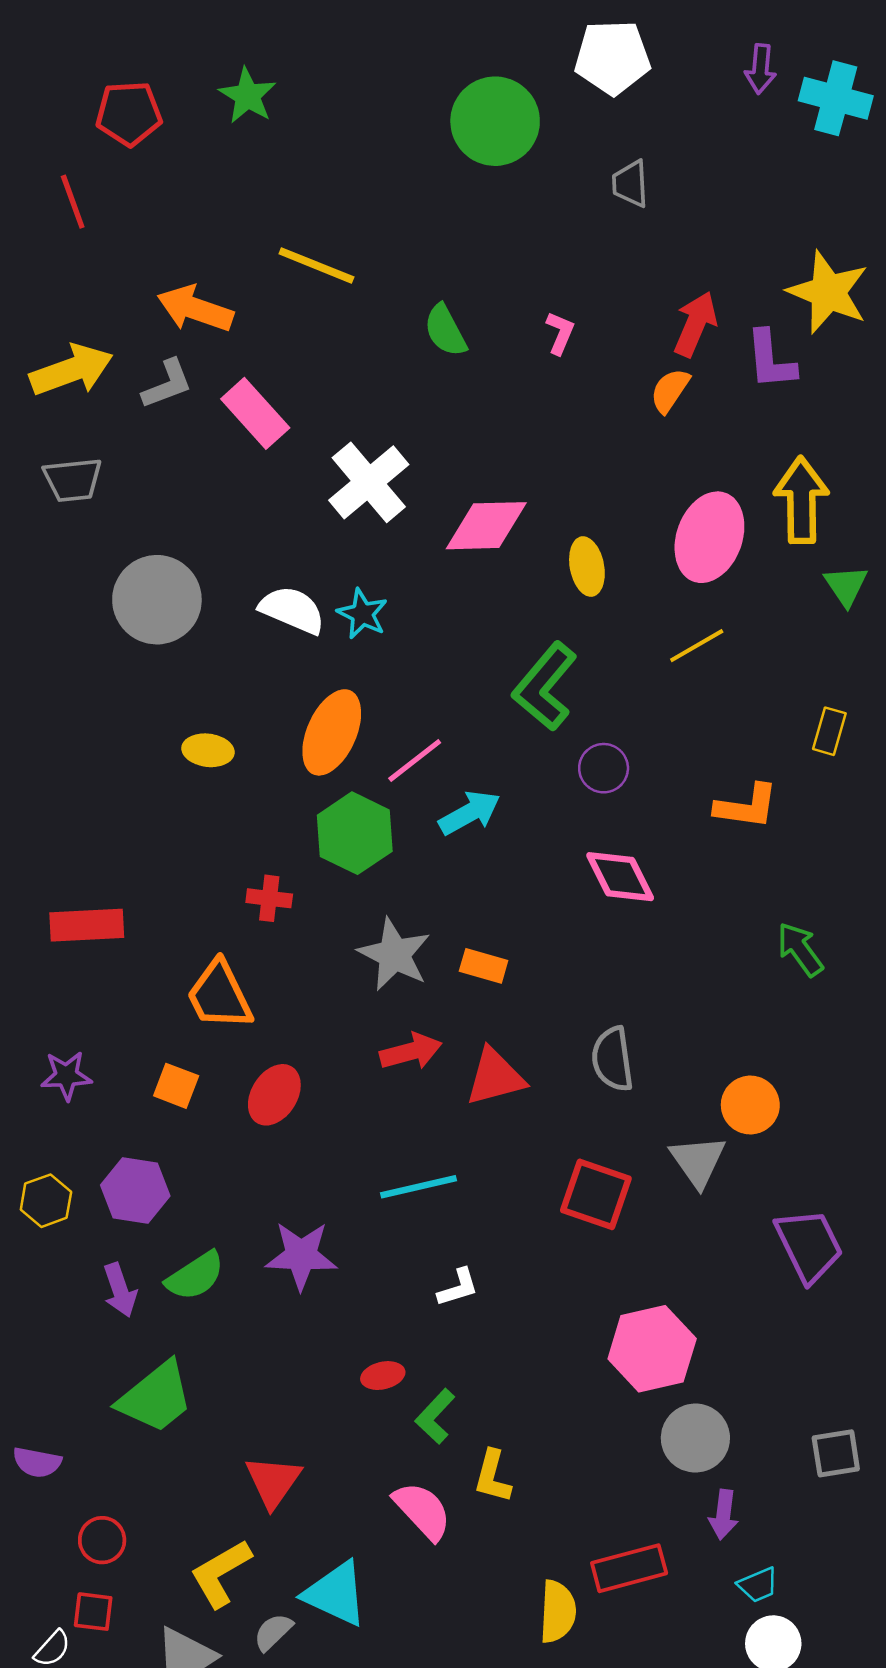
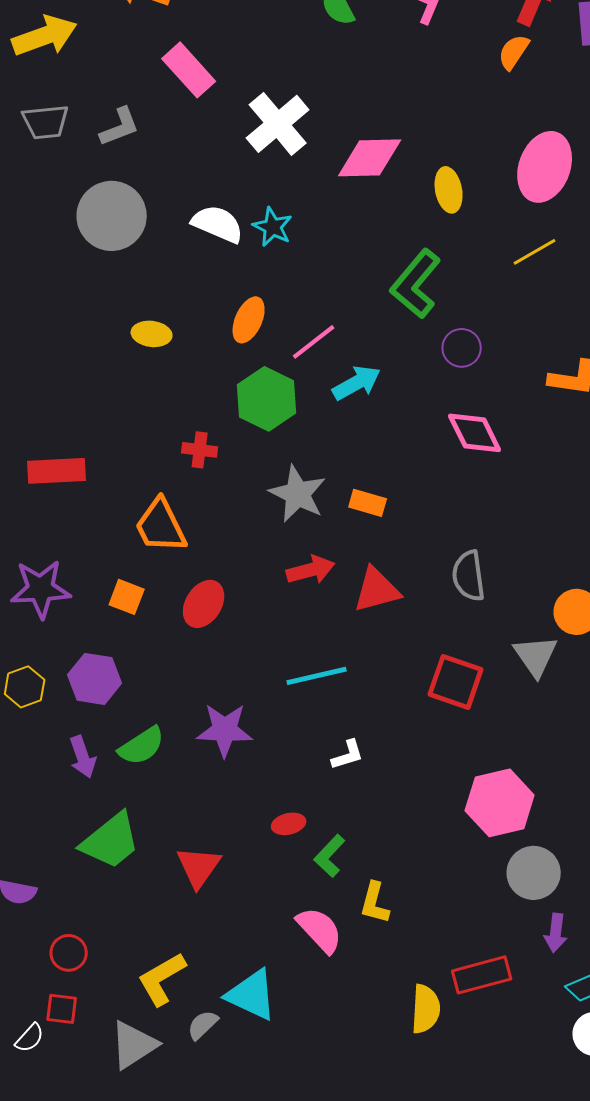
gray L-shape: (167, 384) -> (120, 127), moved
orange ellipse: (332, 732) -> (249, 320), size x0.7
purple star: (66, 1076) -> (41, 589), size x1.5
red triangle: (273, 1481) -> (199, 867), moved

